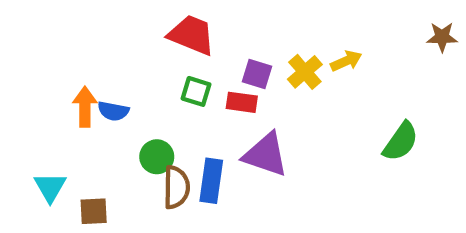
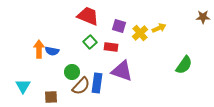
purple square: (257, 74) -> (119, 26), moved
green square: (196, 91) -> (90, 42), turned 32
brown semicircle: (176, 187) -> (81, 86), turned 42
brown square: (94, 211) -> (51, 97), moved

